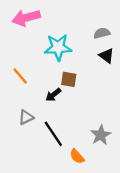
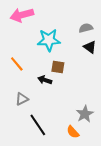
black arrow: (53, 95) -> (45, 80), turned 56
black line: (53, 134) -> (38, 125), moved
orange semicircle: (77, 156) -> (73, 132), moved

